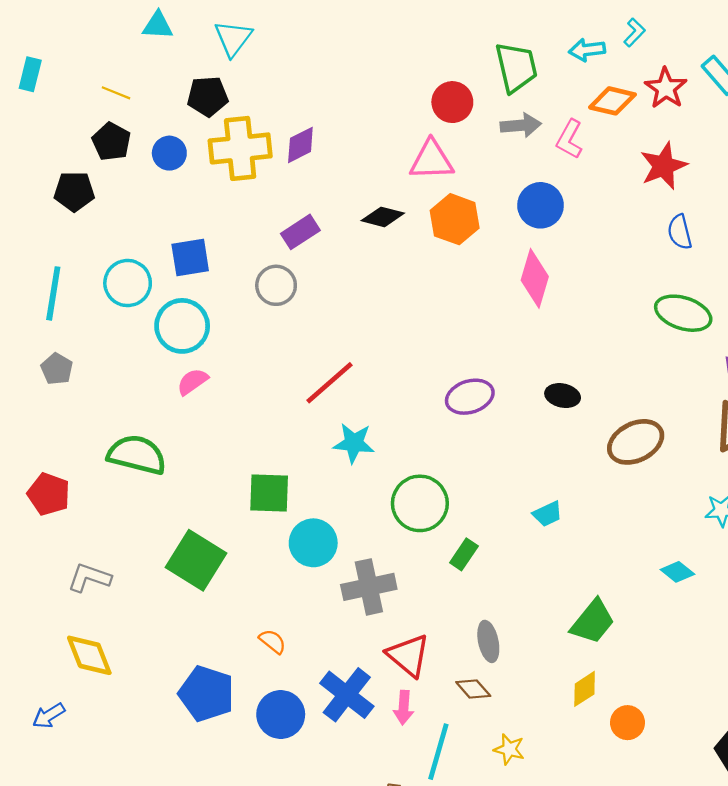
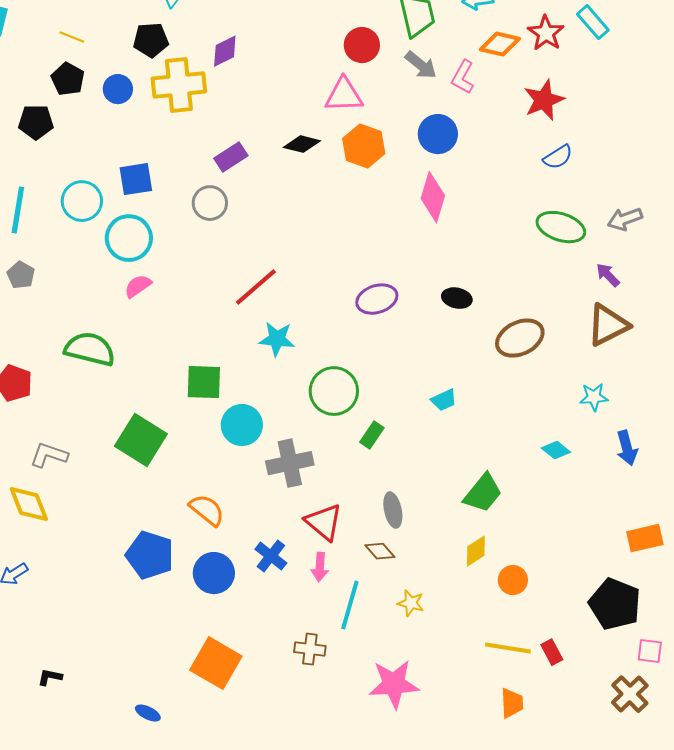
gray arrow: (521, 125) -> (421, 65), turned 44
purple diamond: (300, 145) -> (225, 51), moved
blue semicircle: (680, 232) -> (558, 157), turned -108
orange semicircle: (273, 641) -> (207, 510), size x1.5
yellow diamond: (89, 655) -> (29, 504), moved
blue cross: (347, 695) -> (271, 556), size x0.7

